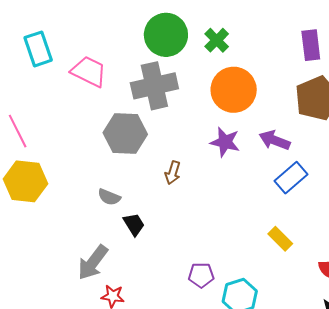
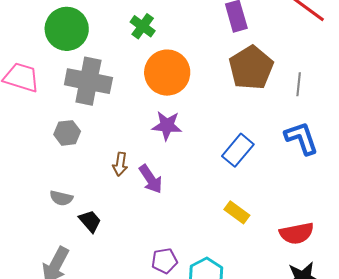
green circle: (166, 35) -> (67, 29), moved
gray cross: (154, 86) -> (88, 81), turned 33
gray hexagon: (125, 134) -> (67, 133), size x0.6
purple arrow: (275, 140) -> (151, 179), moved, turned -136

